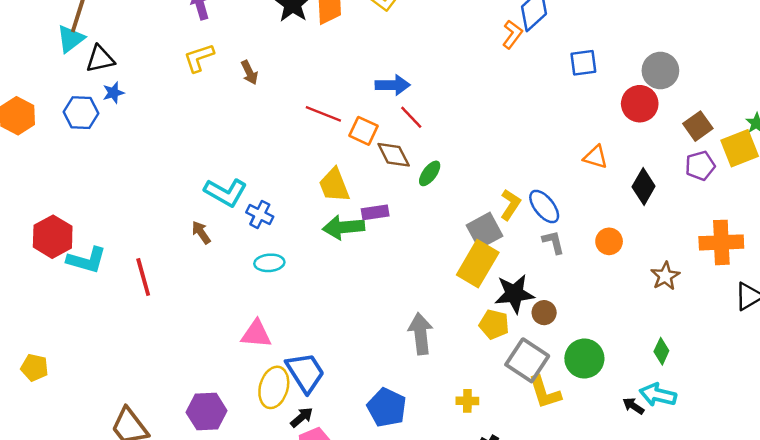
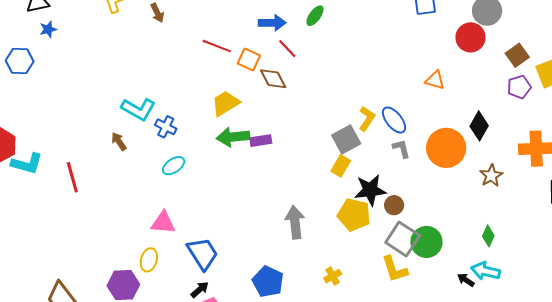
blue hexagon: (81, 113) -> (20, 61), moved
green ellipse: (430, 173) -> (315, 16), moved
yellow trapezoid: (334, 185) -> (225, 103), turned 80
black diamond: (644, 186) -> (479, 126), moved
purple rectangle: (375, 212) -> (261, 141), moved
orange circle: (609, 241) -> (446, 148), size x1.8
cyan ellipse: (269, 263) -> (174, 166), turned -30
yellow rectangle: (478, 264) -> (341, 166), size x0.6
yellow pentagon: (494, 324) -> (354, 215), size x1.4
gray square: (527, 360) -> (403, 239), moved
yellow ellipse: (274, 387) -> (149, 260), moved, size x0.7
yellow cross: (467, 401) -> (333, 276), turned -30

